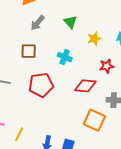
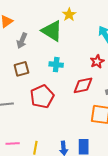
green triangle: (70, 22) -> (52, 31), size x1.6
yellow star: (94, 39) -> (69, 15), moved

